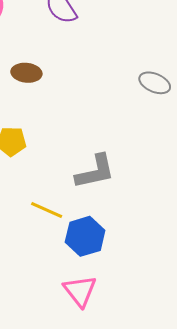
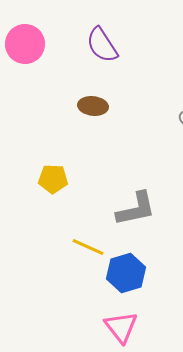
brown ellipse: (26, 73) -> (93, 106), moved

